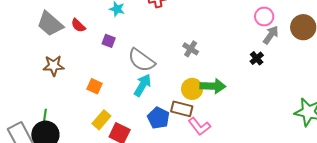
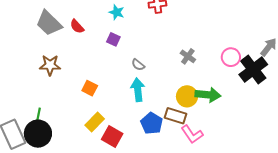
pink circle: (264, 16) -> (231, 57), moved
purple square: (109, 41) -> (113, 39), moved
black cross: (257, 58) -> (253, 70), size x2.0
gray semicircle: (141, 60) -> (138, 65), size x0.5
cyan arrow: (143, 85) -> (138, 90), turned -40

